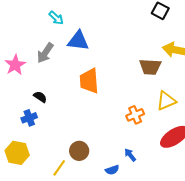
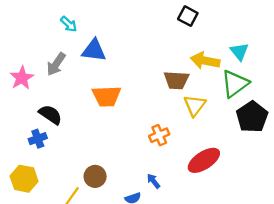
orange trapezoid: (89, 81) -> (107, 96), turned -88
black semicircle: (40, 97) -> (50, 115), size x1.5
yellow triangle: (166, 101) -> (195, 105), moved, turned -30

